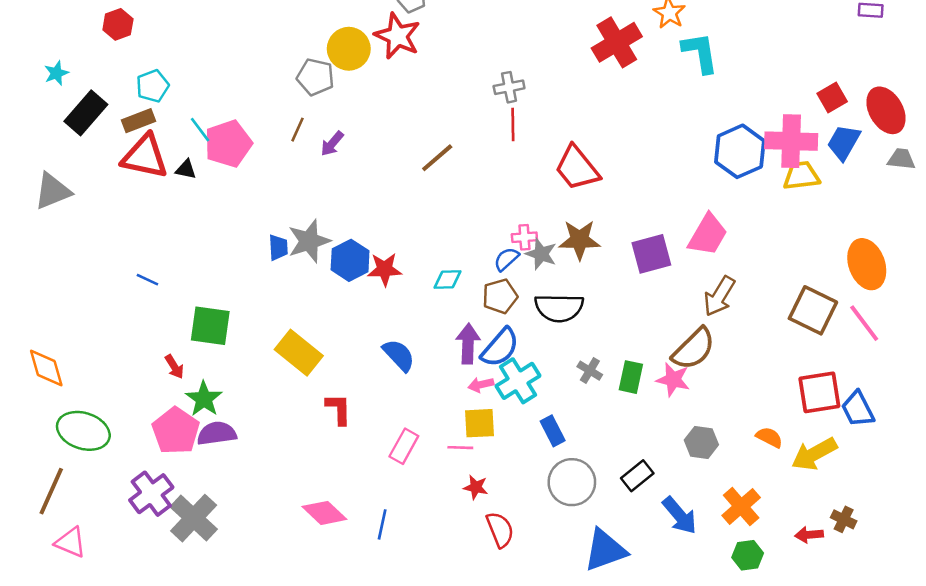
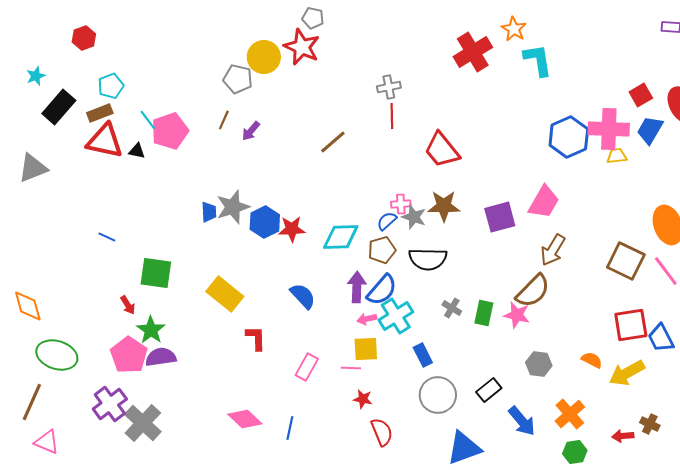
yellow trapezoid: (801, 176) -> (617, 156), size x0.7
cyan diamond: (447, 280) -> (341, 237), size x1.6

